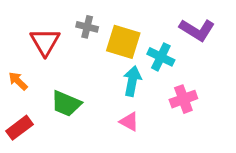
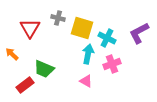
purple L-shape: (197, 30) -> (139, 33), moved, turned 120
pink cross: (183, 99) -> (112, 64), moved
red rectangle: (19, 128) -> (25, 85), moved

